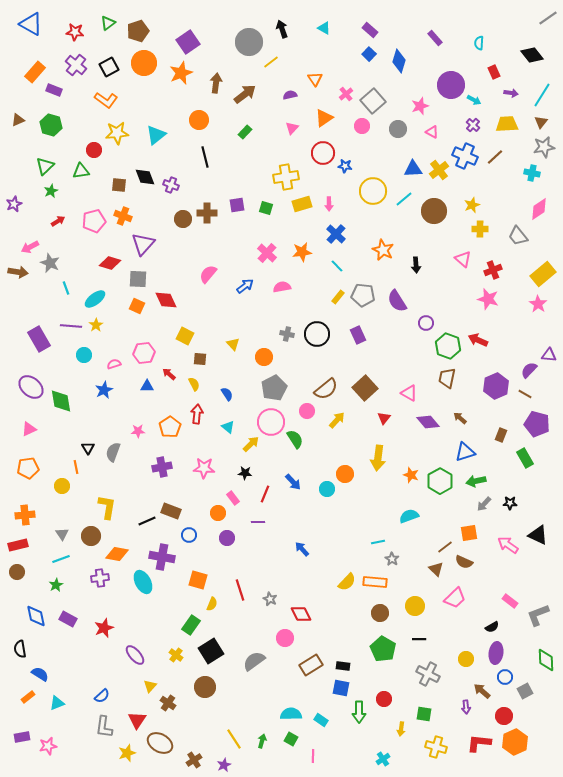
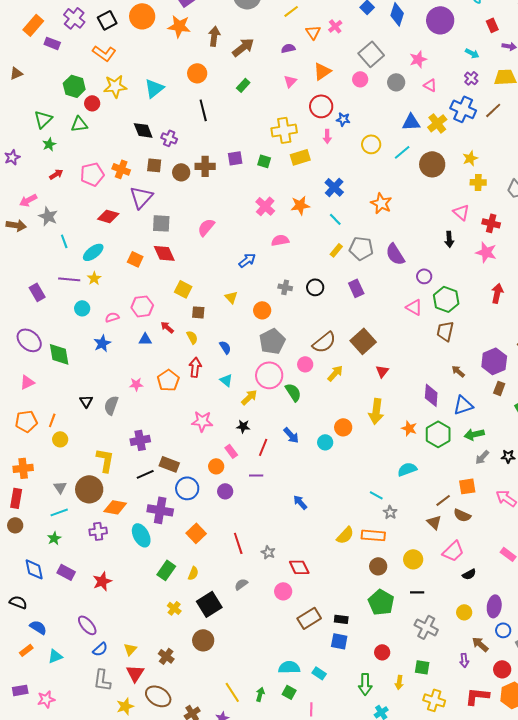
yellow line: (271, 62) -> (291, 11), moved
orange star: (181, 73) -> (179, 26), turned 30
purple circle: (451, 85) -> (440, 20), moved
pink cross: (346, 94) -> (335, 26), moved
green hexagon: (51, 125) -> (74, 86), moved
brown square: (119, 185) -> (154, 165), moved
yellow circle: (373, 191) -> (371, 144), size x0.7
pink arrow: (329, 204) -> (327, 136), moved
black arrow: (416, 265) -> (449, 239), moved
red cross: (493, 270) -> (491, 223), turned 36
gray square: (138, 279) -> (161, 223), moved
blue arrow: (245, 286) -> (247, 260), moved
black circle: (317, 334) -> (315, 287), size x0.7
purple rectangle: (39, 339) -> (37, 292), size x0.7
red arrow: (478, 340) -> (497, 293), moved, turned 78
purple hexagon: (496, 386) -> (494, 361), moved
pink triangle: (409, 393) -> (414, 307), moved
purple diamond: (428, 422) -> (431, 395), moved, turned 45
orange line: (76, 467) -> (52, 420), moved, turned 32
purple cross: (162, 467) -> (140, 440), moved
blue circle: (189, 535) -> (187, 488), size x1.5
brown circle: (91, 536) -> (89, 489), size x1.4
cyan line: (378, 542) -> (376, 495), turned 40
red rectangle: (18, 545) -> (16, 498), turned -66
orange square: (198, 580) -> (196, 533), turned 30
yellow semicircle: (212, 604) -> (193, 573), moved
green rectangle: (191, 625) -> (166, 570), moved
black semicircle: (492, 627) -> (469, 574), moved
black semicircle: (20, 649) -> (18, 602), turned 120
purple ellipse: (135, 655) -> (87, 625), moved
gray semicircle: (254, 661) -> (241, 584), moved, size x0.6
yellow triangle: (150, 686) -> (130, 649), moved
green arrow: (359, 712) -> (365, 684), moved

